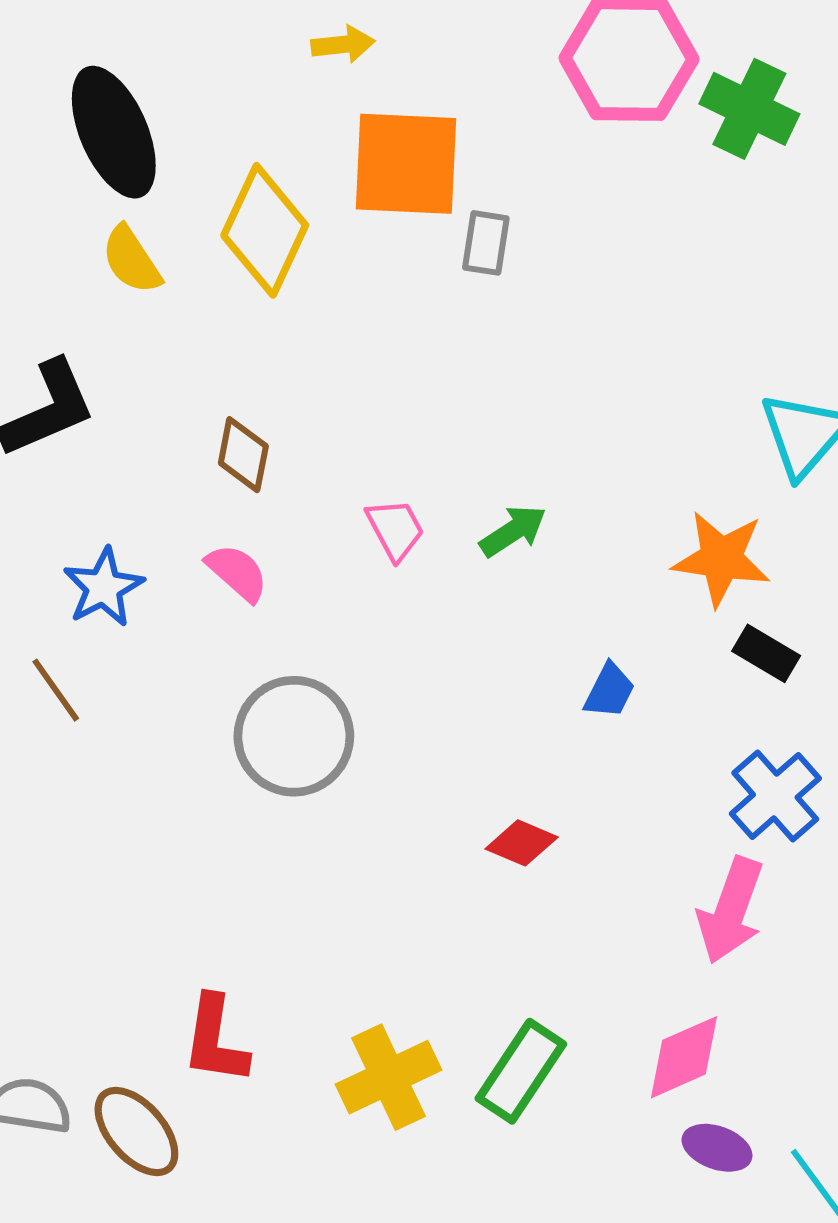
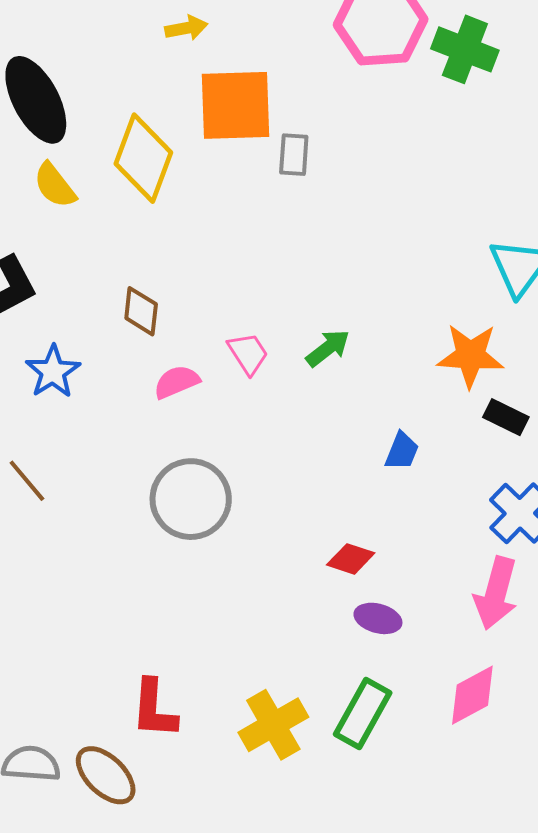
pink semicircle: (237, 573) -> (177, 382), moved, turned -60
blue star: (103, 587) -> (53, 372), moved
purple ellipse: (717, 1148) -> (378, 618), moved

